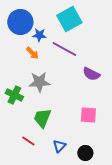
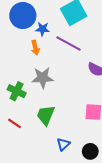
orange arrow: (32, 53) -> (35, 48), turned 32
red line: (28, 141) -> (15, 123), moved

